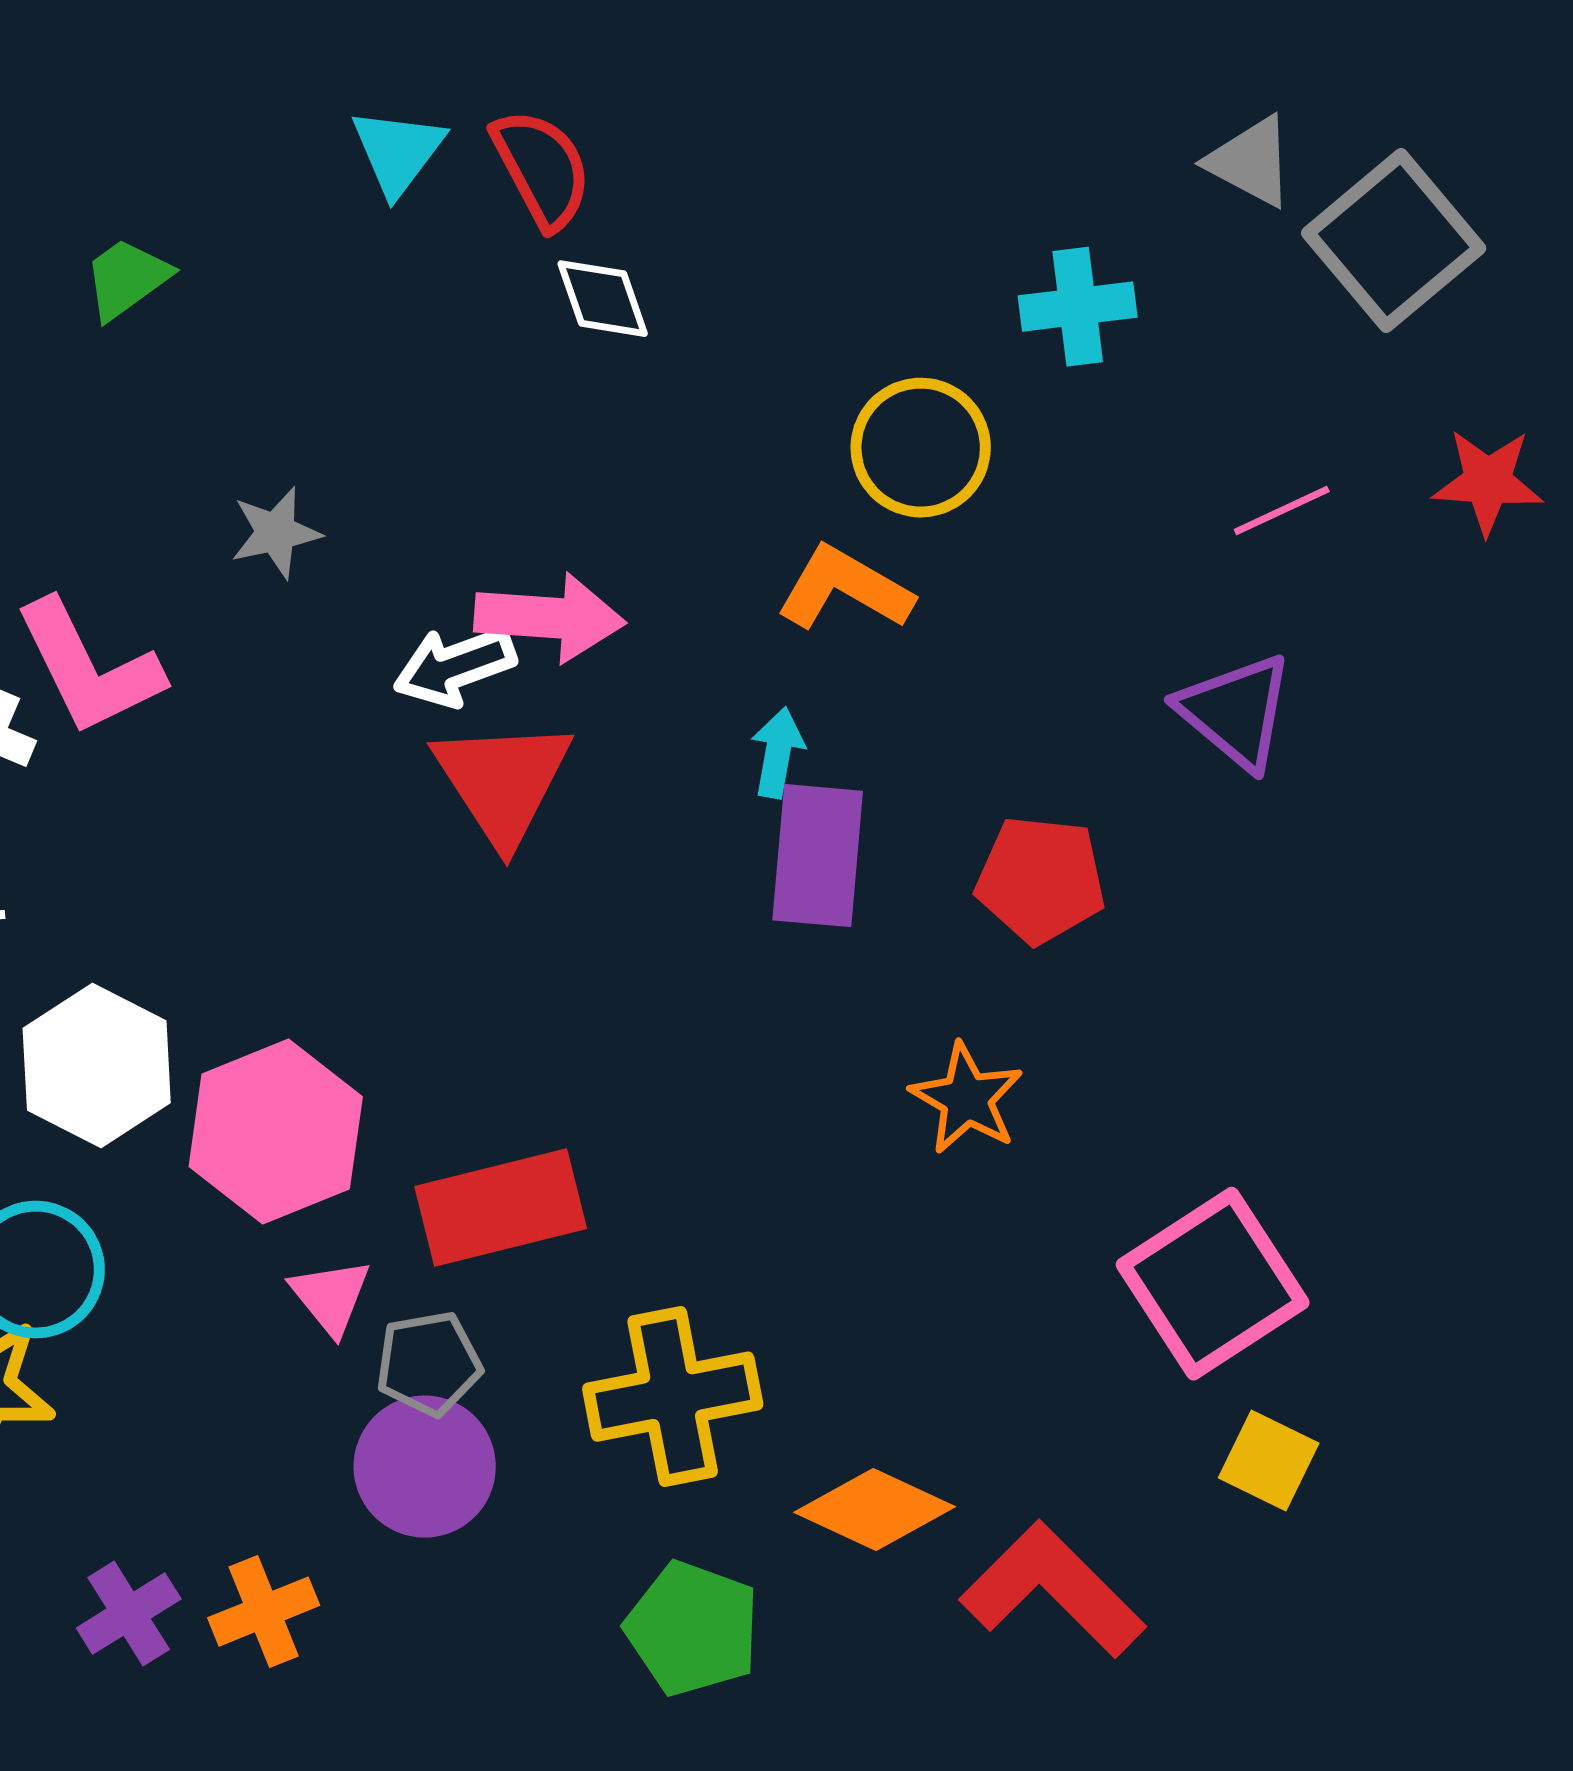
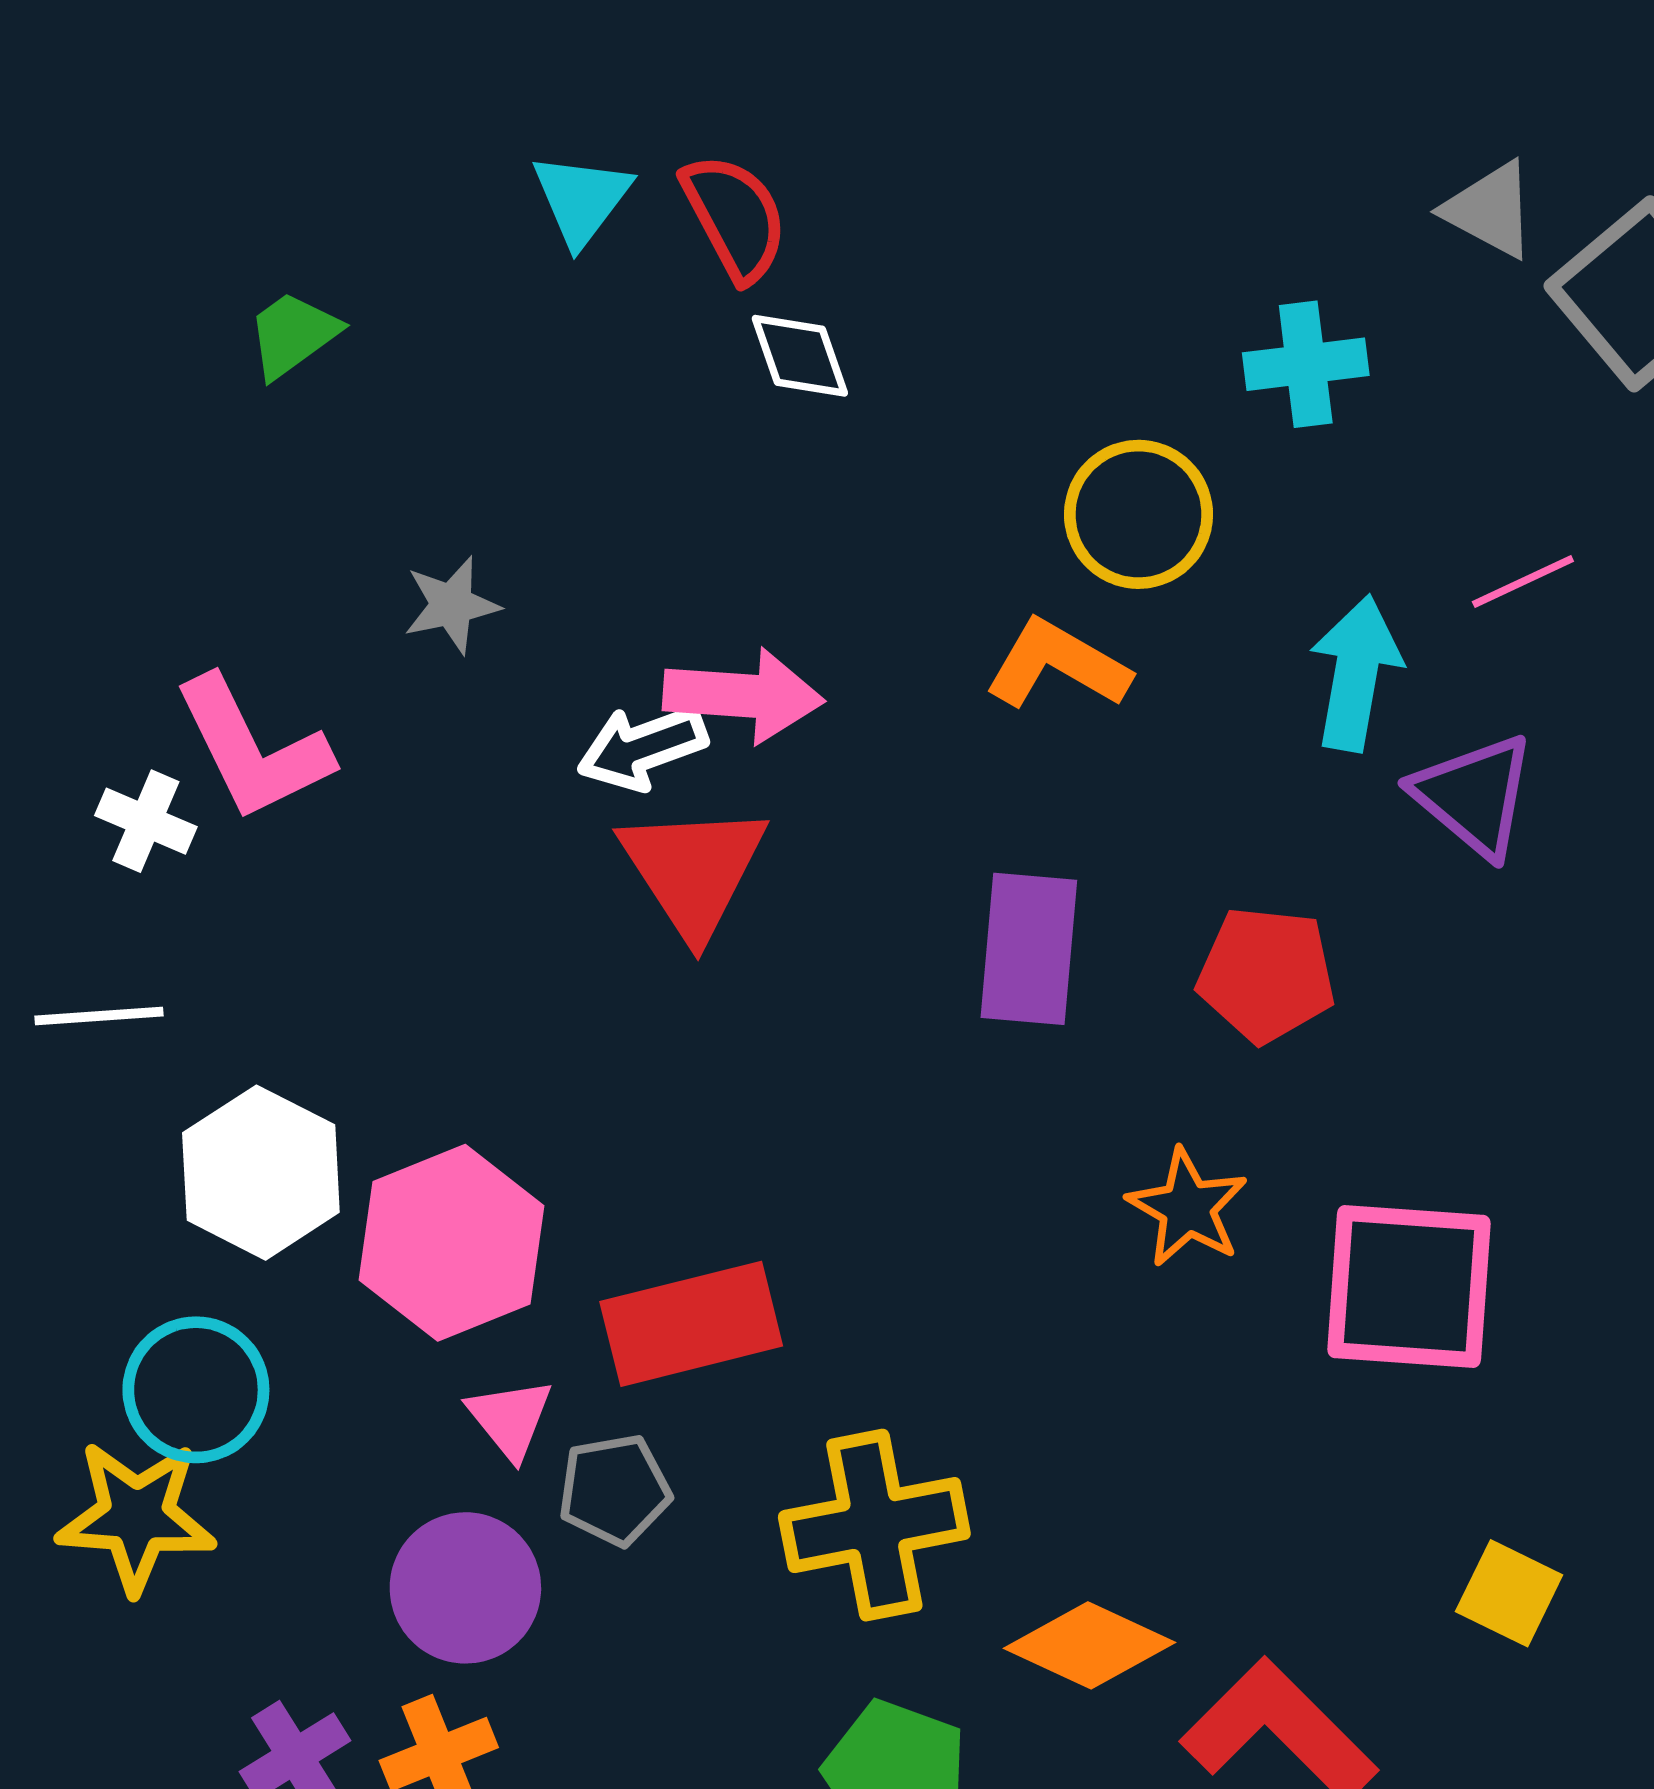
cyan arrow: (778, 753) -> (1356, 673), moved, size x1.6
pink square: (1213, 1284) -> (1409, 1287), moved, turned 37
purple circle: (425, 1467) -> (465, 1588), moved

